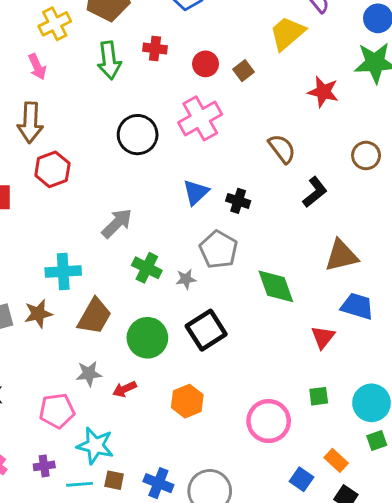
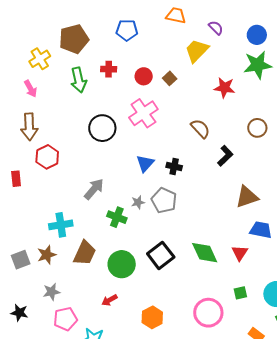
gray star: (186, 279) -> (138, 202), moved
green diamond: (276, 286) -> (205, 253), moved
gray star: (89, 374) -> (51, 292), moved
orange hexagon: (187, 401) -> (152, 317), moved

